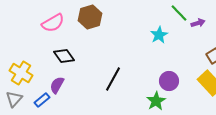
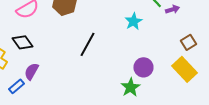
black diamond: (64, 56) -> (22, 42), moved
black line: (113, 79) -> (87, 44), moved

